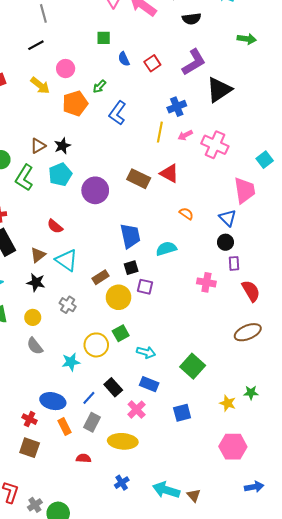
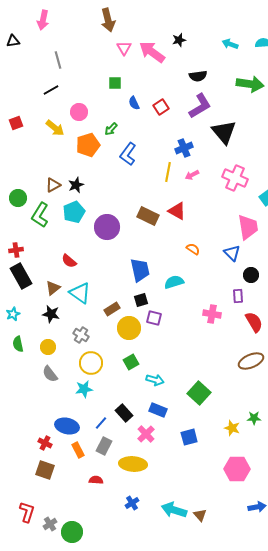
black semicircle: (192, 19) -> (198, 76), moved
green arrow: (247, 39) -> (250, 84), size x1.5
black triangle: (219, 90) -> (224, 132), turned -36
pink cross: (215, 145) -> (235, 178), moved
black circle: (225, 242) -> (251, 275), moved
yellow circle: (96, 345) -> (91, 363), moved

